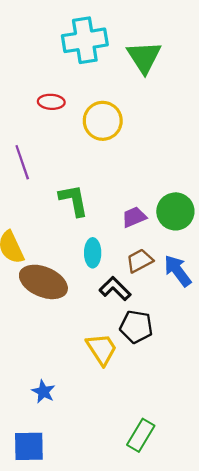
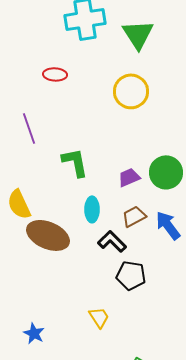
yellow circle: (103, 121) -> (131, 91), moved
yellow trapezoid: (102, 349) -> (99, 317), moved, size x0.7
blue star: (43, 392) -> (34, 333), moved

